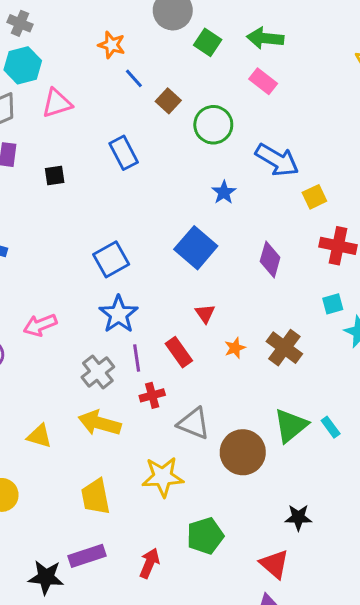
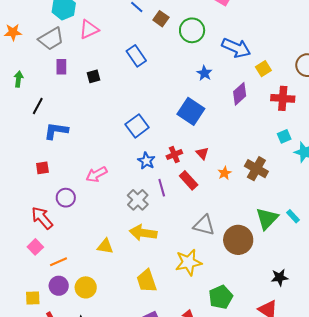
purple diamond: (270, 259) -> (240, 94), moved, turned 40
blue star: (119, 314) -> (146, 161), size x0.7
red cross: (152, 395) -> (174, 155), moved

